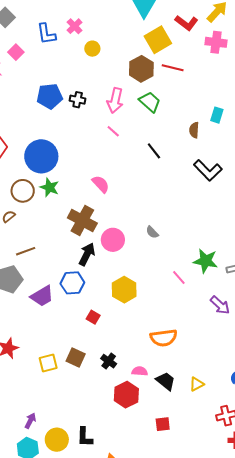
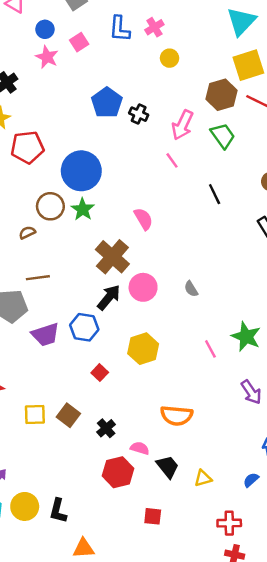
blue pentagon: (50, 96) -> (107, 103), turned 30

